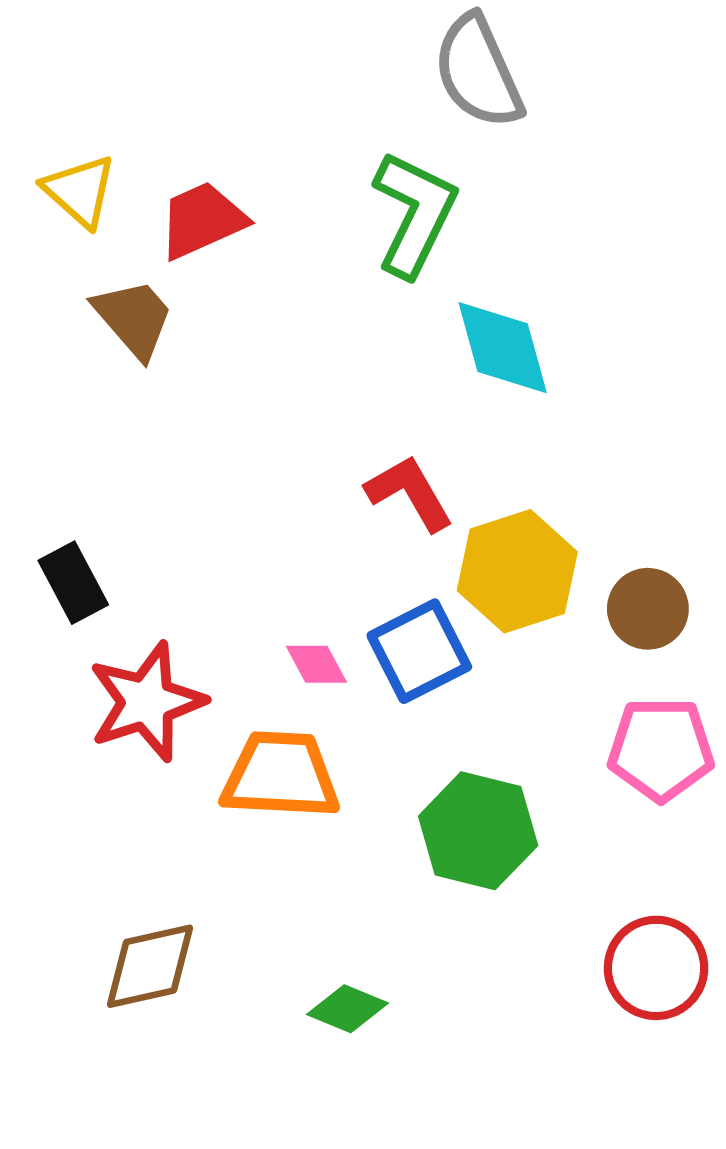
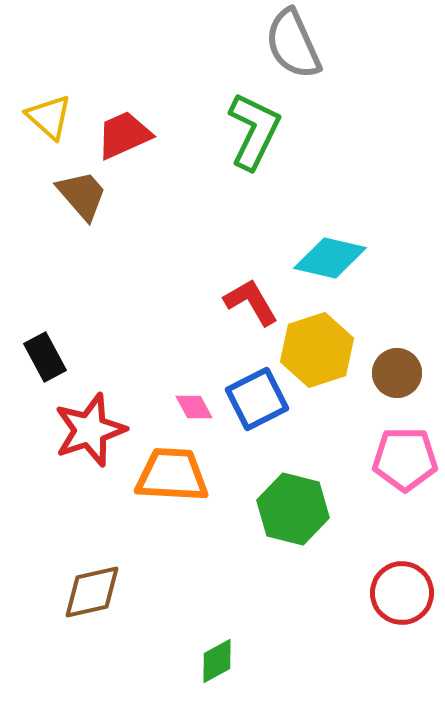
cyan diamond: (503, 348) -> (330, 258), moved, turned -62
green diamond: (347, 1009) -> (217, 661), moved, turned -51

